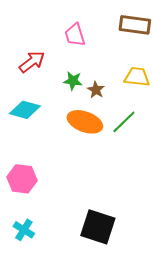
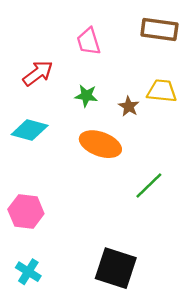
brown star: (96, 90) -> (129, 106), moved
green line: (124, 122) -> (149, 185), moved

